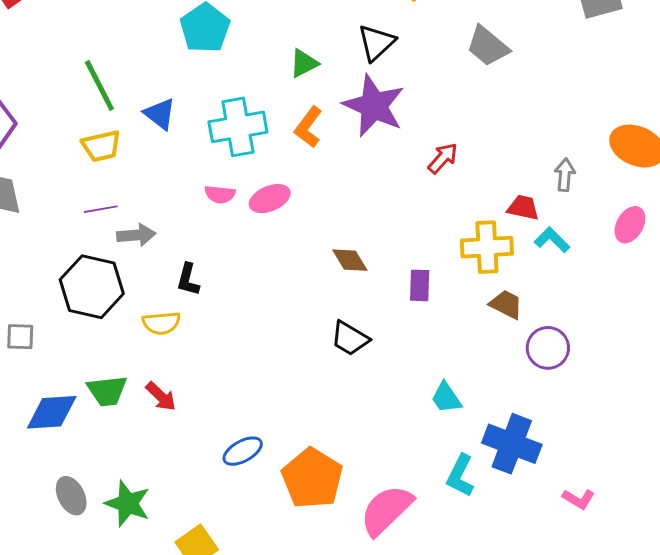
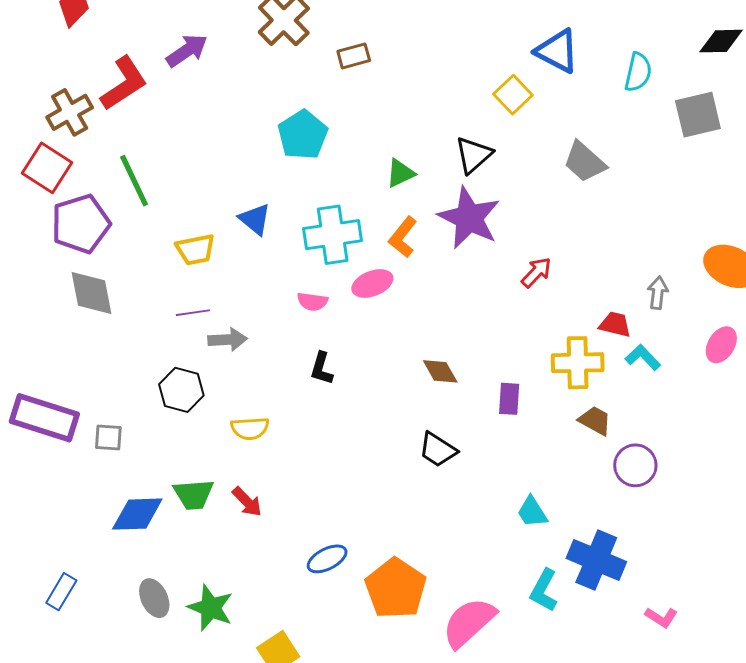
green line: (99, 85) -> (134, 181), moved
pink ellipse: (270, 199) -> (372, 283), moved
black L-shape: (188, 280) -> (322, 368), moved
black hexagon: (92, 287) -> (181, 390), size x0.7

